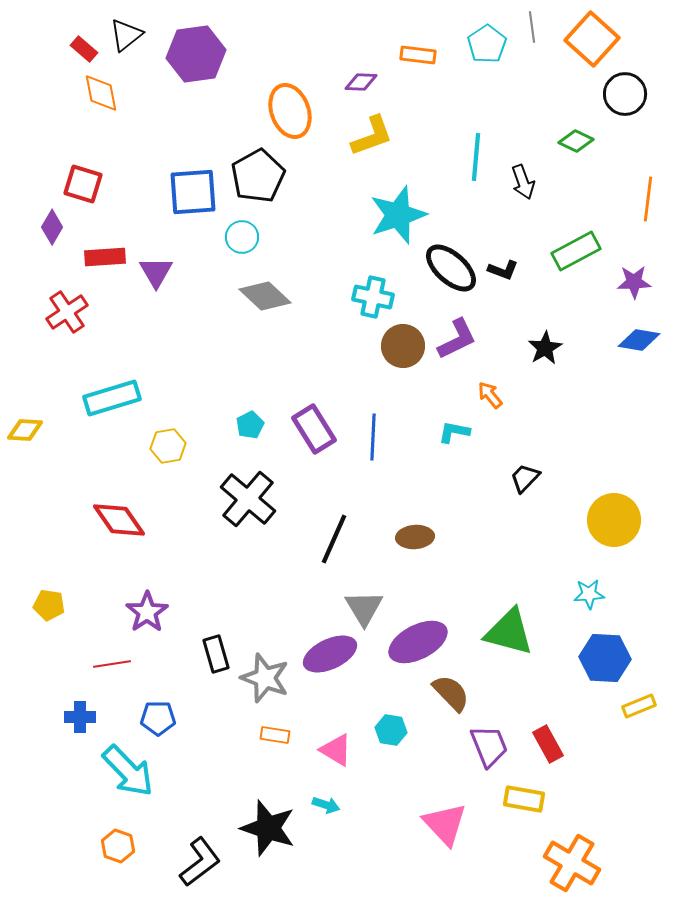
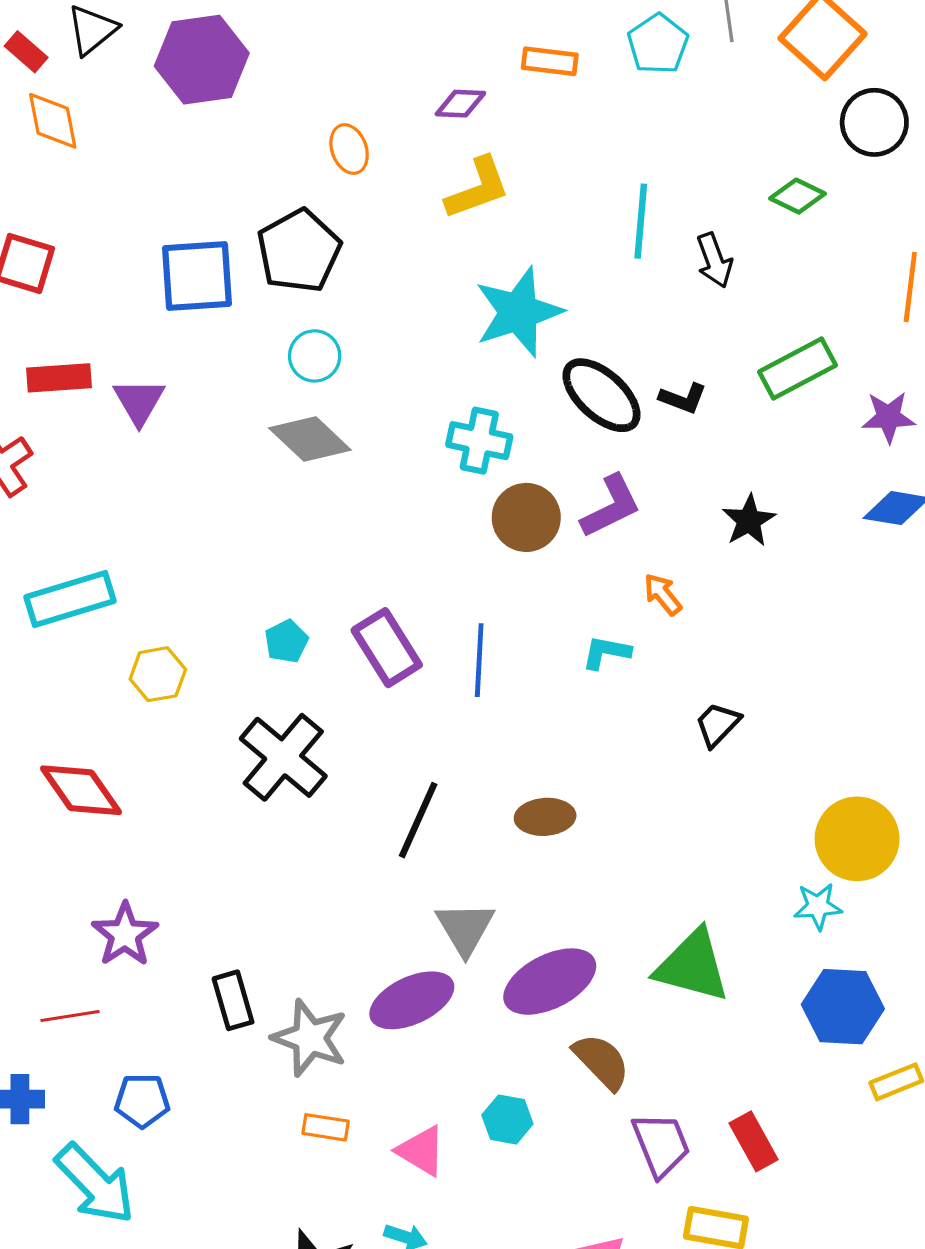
orange ellipse: (290, 111) -> (349, 149), size x0.6
cyan circle: (242, 237) -> (315, 356), moved
yellow circle: (614, 520) -> (857, 839), moved

